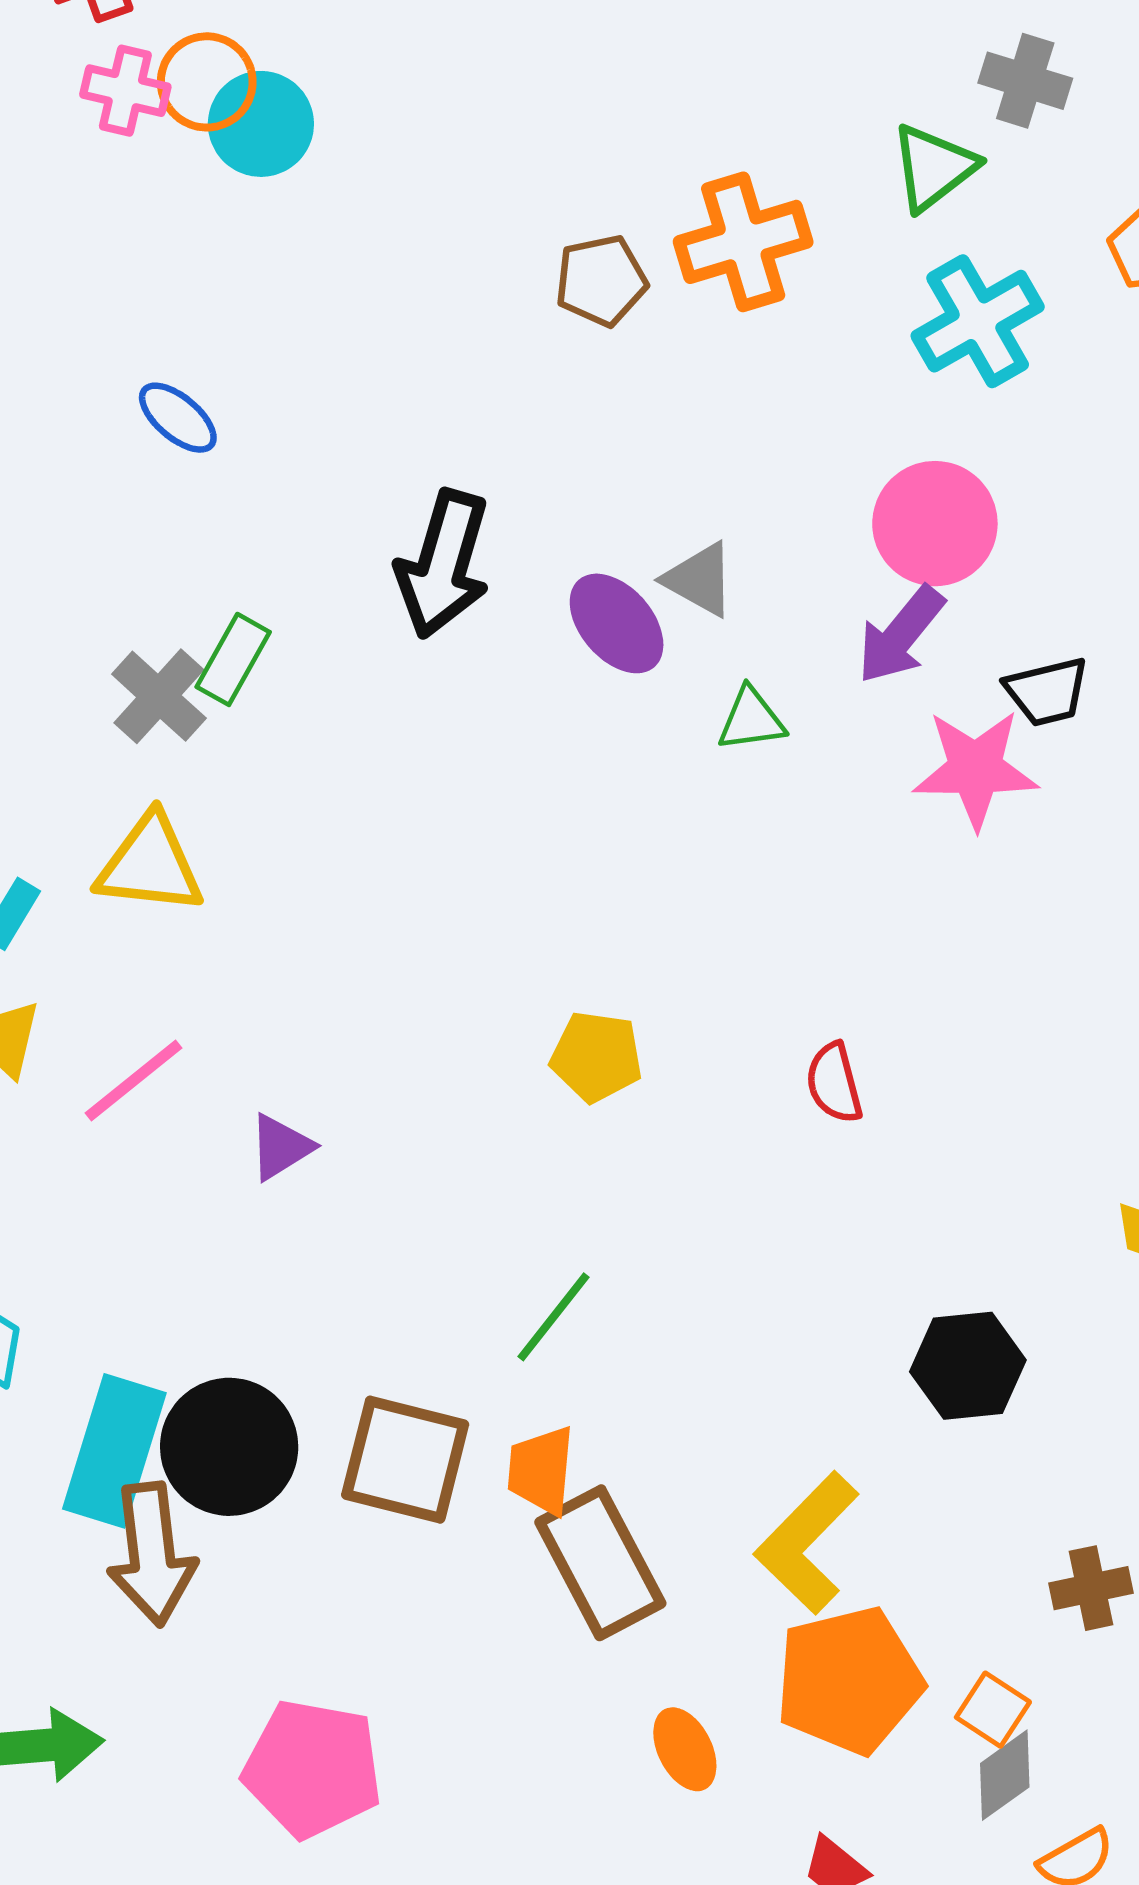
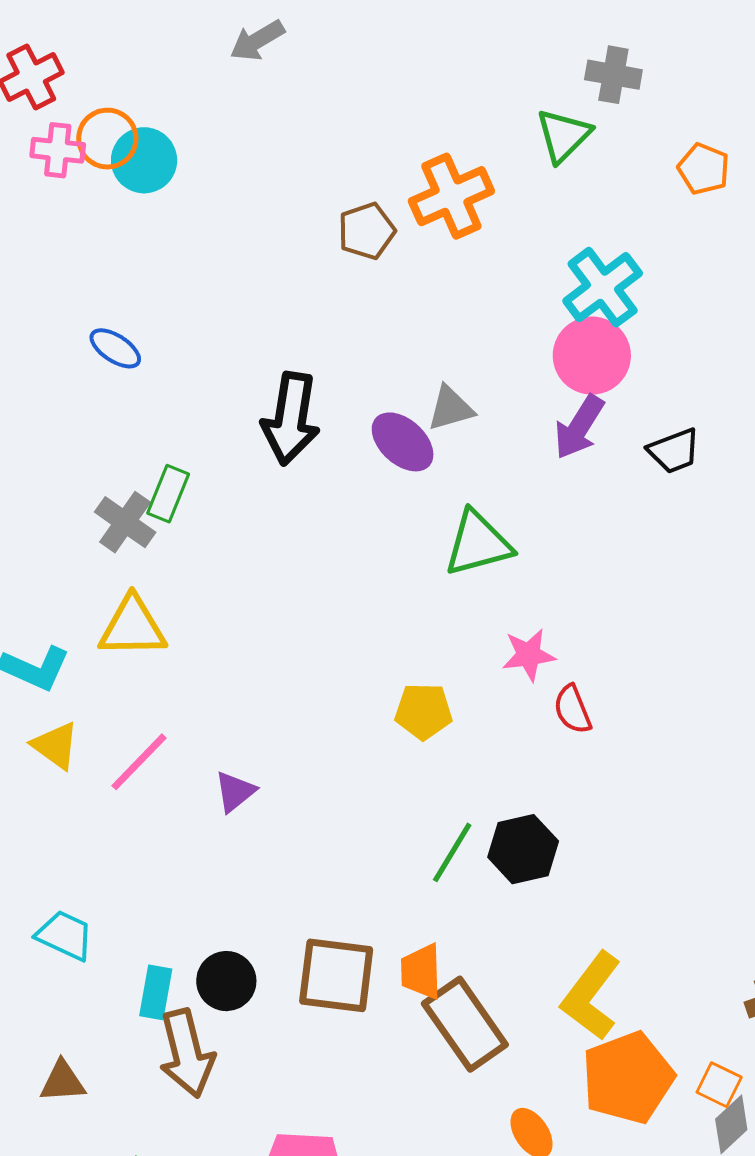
cyan cross: (978, 321) -> (603, 287), moved
gray triangle: (700, 579) -> (450, 408), turned -38
green triangle: (751, 719) -> (478, 543), moved, size x1.6
pink star: (975, 769) -> (529, 655), moved, size x0.7
green line: (553, 1317) -> (452, 852), moved
black hexagon: (968, 1366) -> (523, 849), moved
black circle: (229, 1447) -> (226, 981), size x0.7
cyan rectangle: (114, 1451) -> (156, 992), size x0.6

